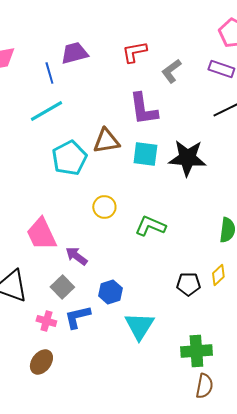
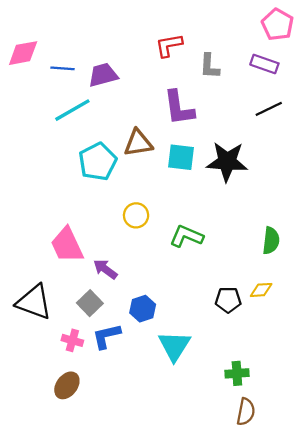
purple trapezoid: (74, 53) -> (103, 75), moved
gray L-shape: (171, 71) -> (210, 66), turned -50
blue line: (49, 73) -> (63, 68), moved, turned -70
yellow diamond: (218, 275) -> (261, 290), turned 40
green cross: (196, 351) -> (237, 373), size x0.7

